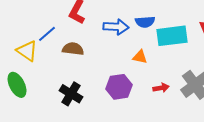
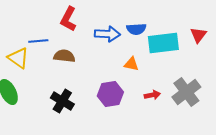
blue line: (47, 34) -> (38, 41), turned 36

